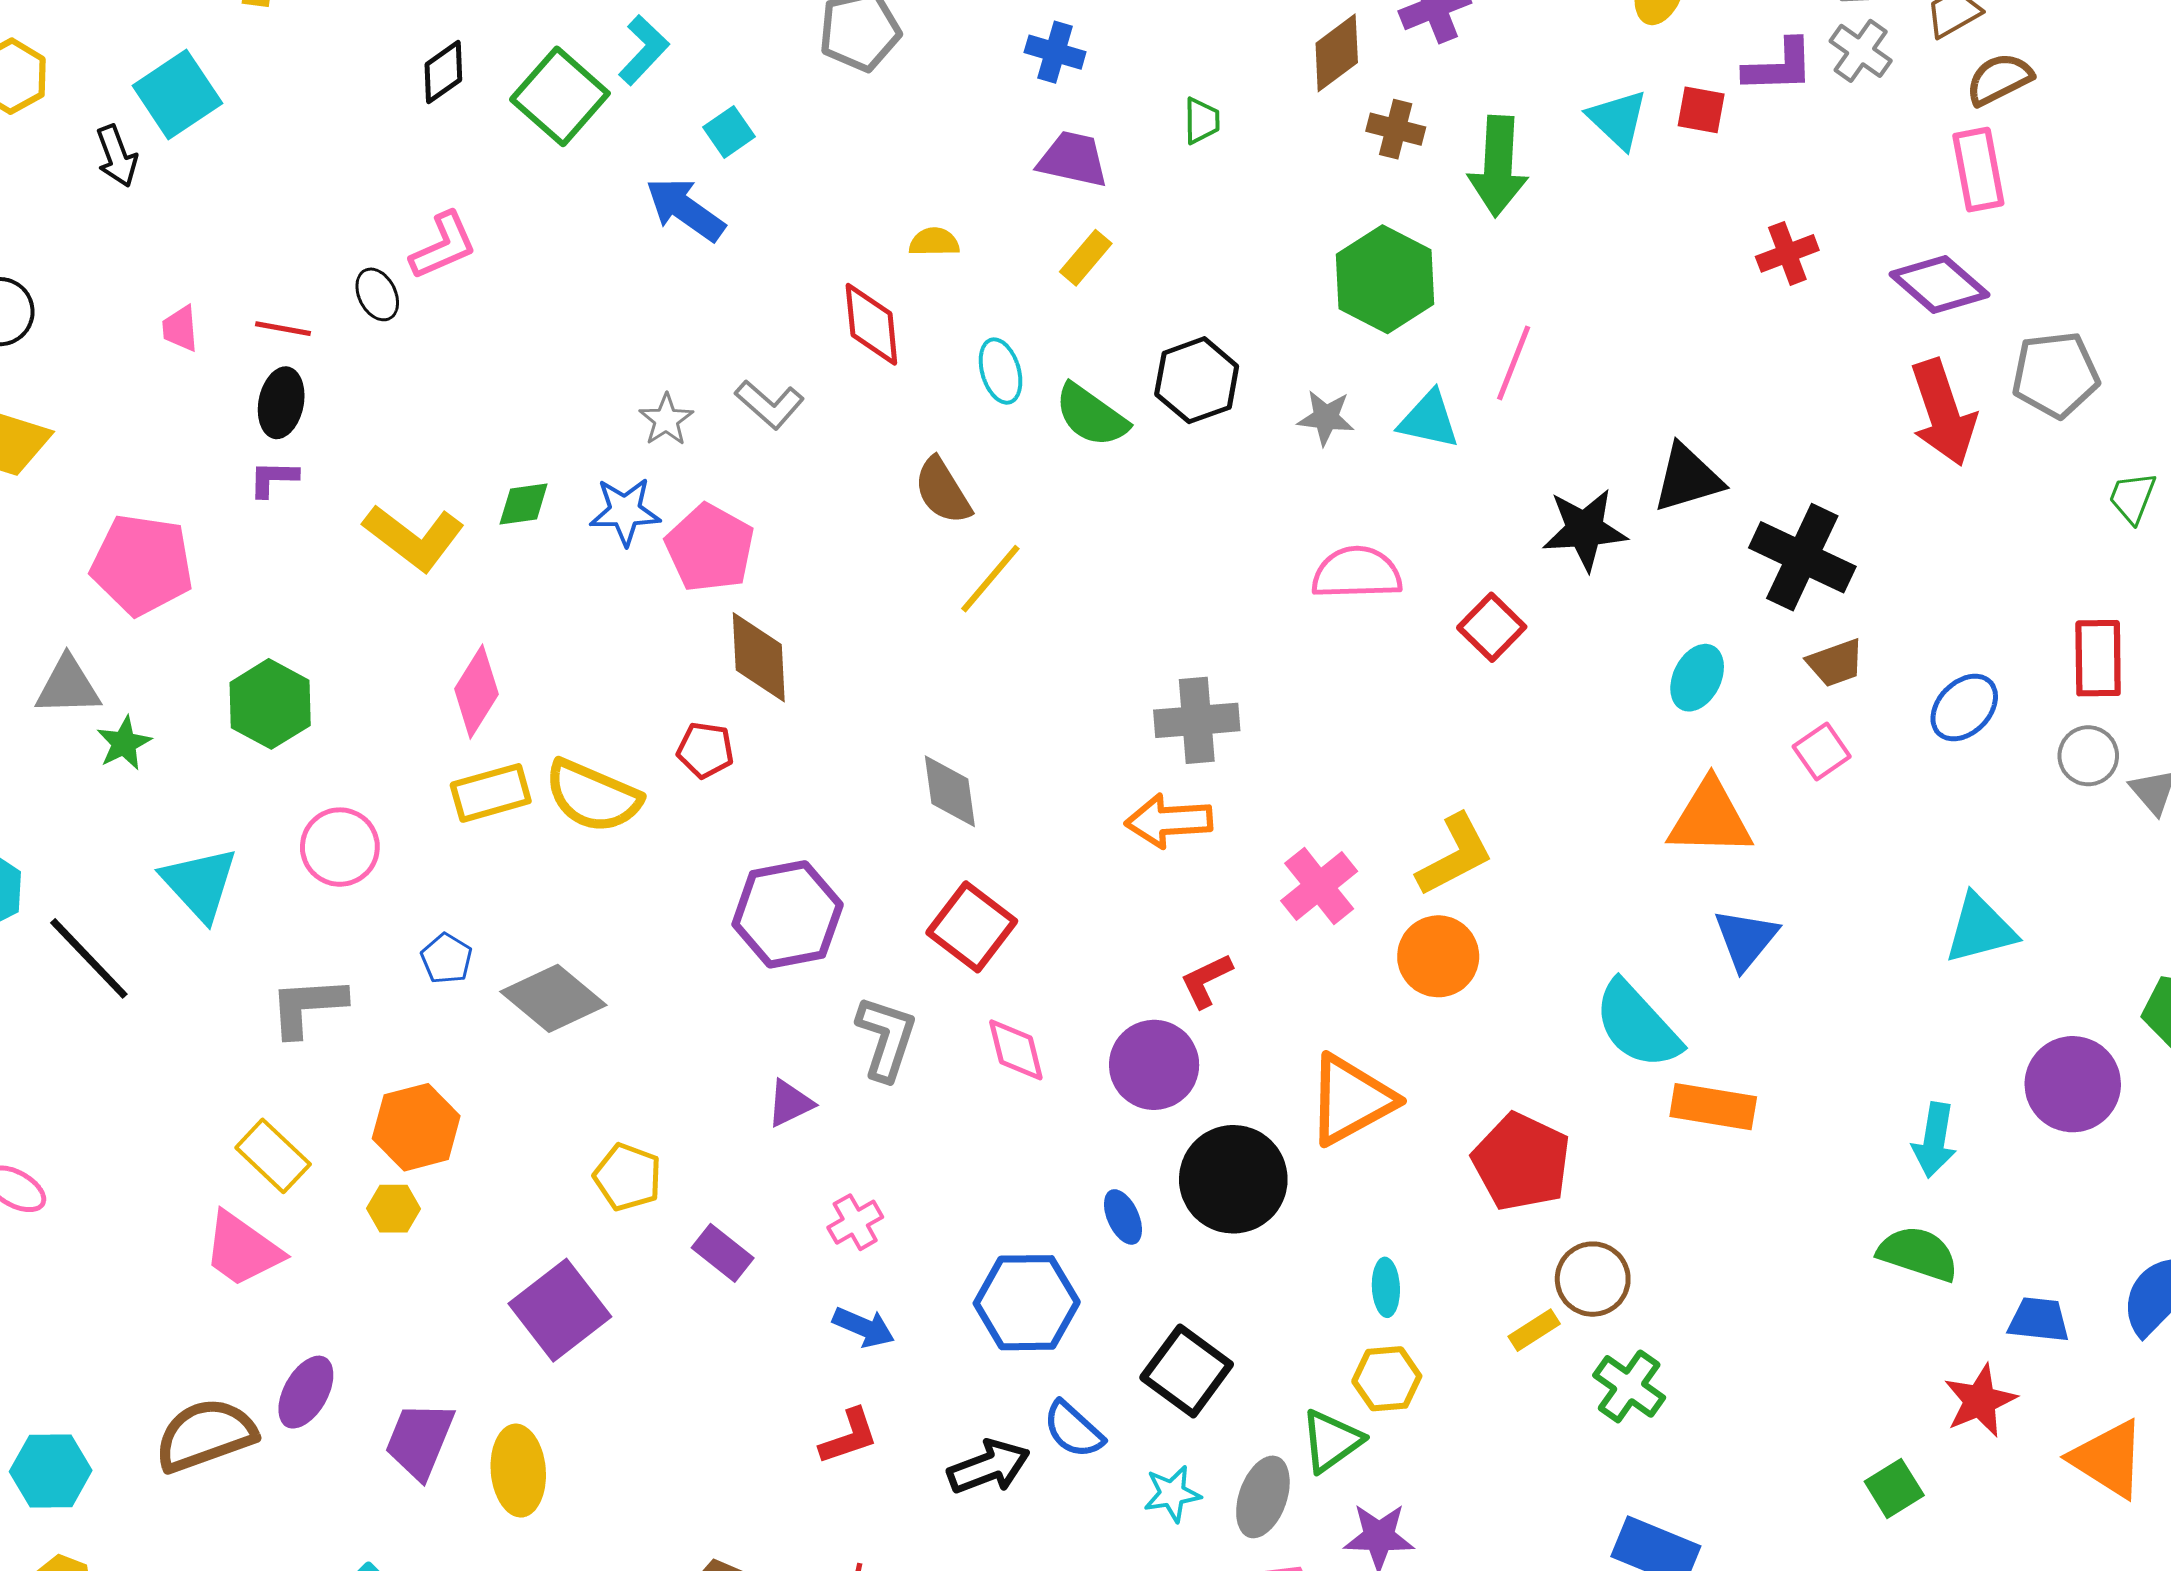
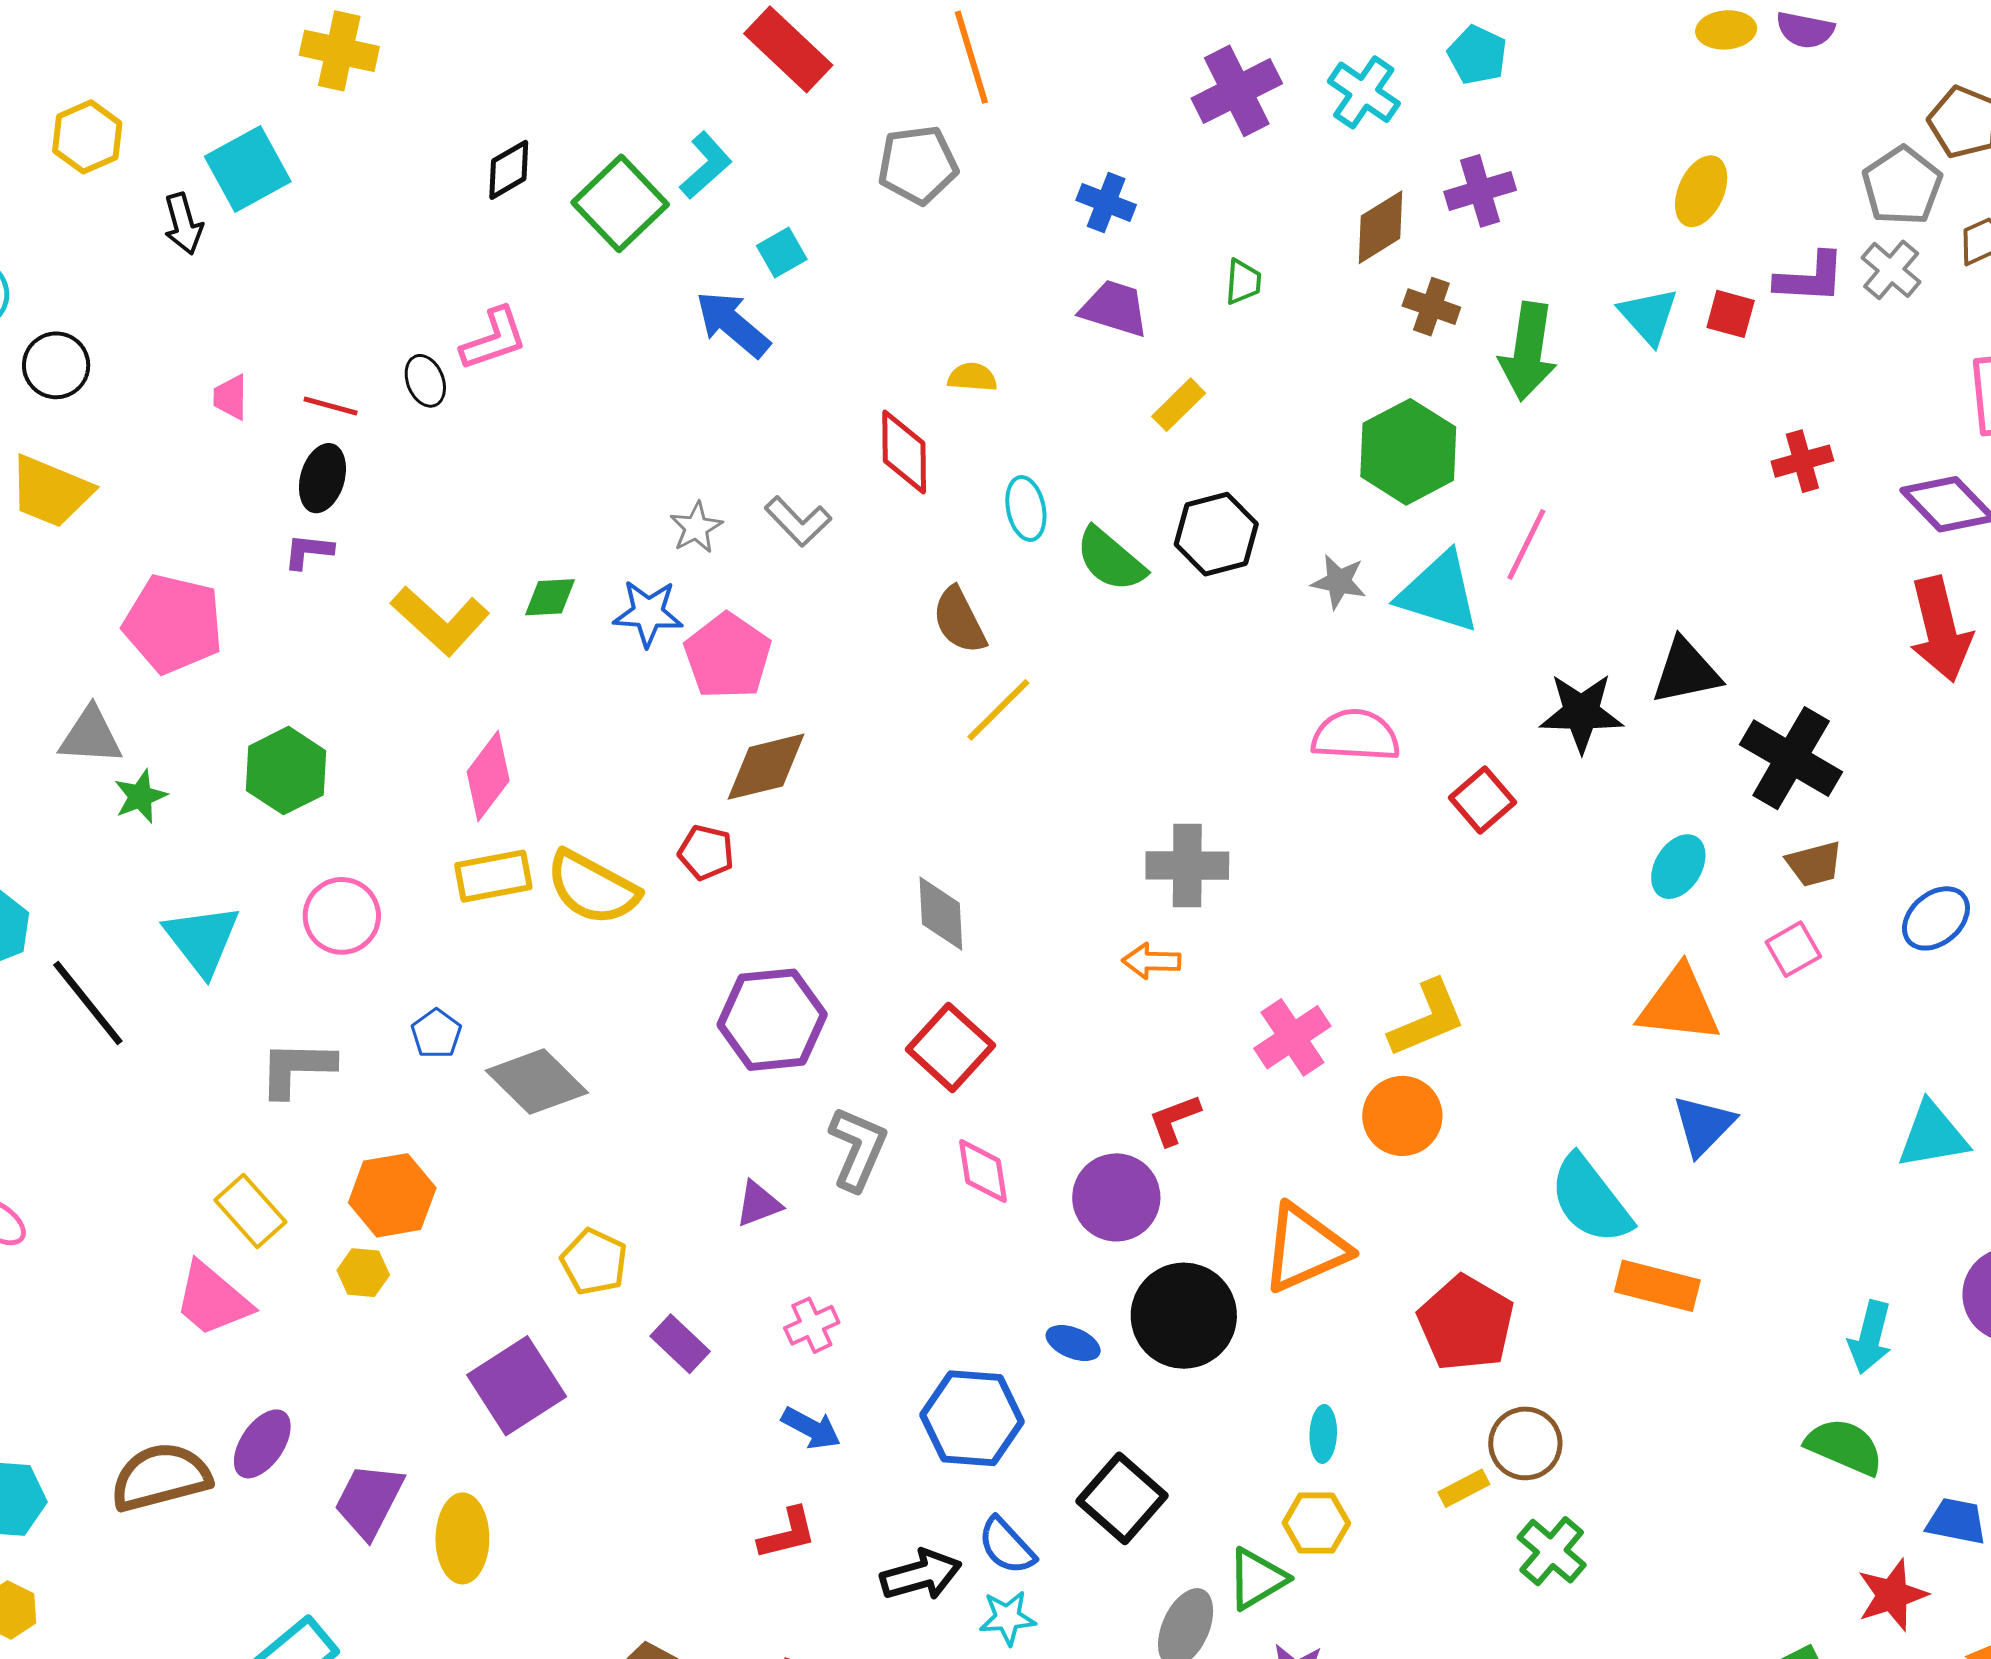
yellow rectangle: (1086, 258) -> (1179, 405), moved
cyan triangle: (1429, 420) -> (1439, 592), size x1.4
brown diamond: (759, 657) -> (766, 767), turned 74
orange arrow: (1169, 821) -> (1151, 961), size x0.7
blue ellipse: (1123, 1217) -> (1073, 1343), turned -48
cyan star: (1172, 1494) -> (1007, 1618), moved

